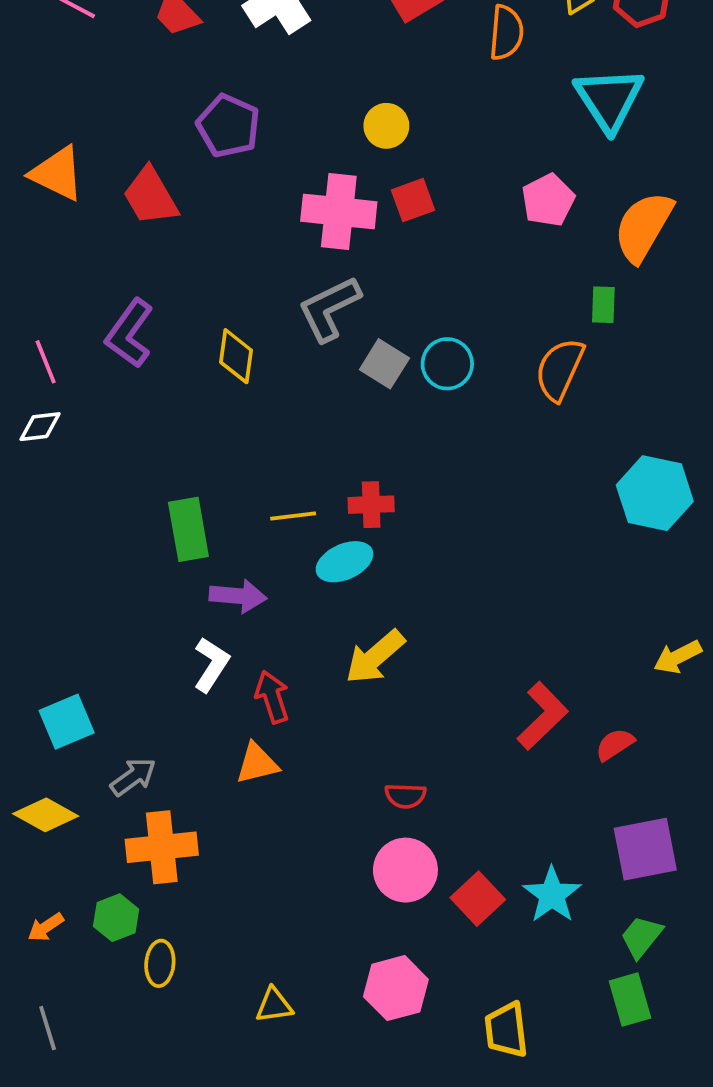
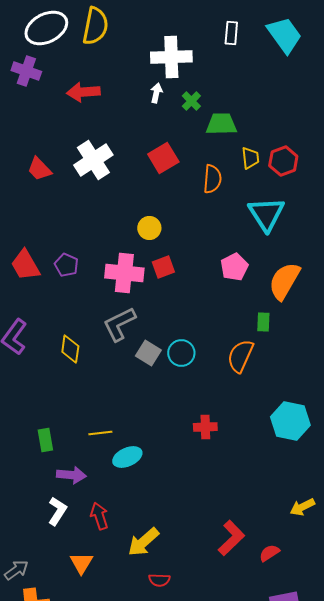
purple pentagon: (228, 126) -> (66, 265), moved, size x0.7
red cross: (371, 505) -> (205, 427), moved
green rectangle: (188, 529) -> (45, 440), size x0.7
yellow arrow: (375, 657) -> (143, 542), moved
red arrow: (272, 697) -> (99, 516), moved
orange triangle: (257, 763) -> (81, 563), turned -45

